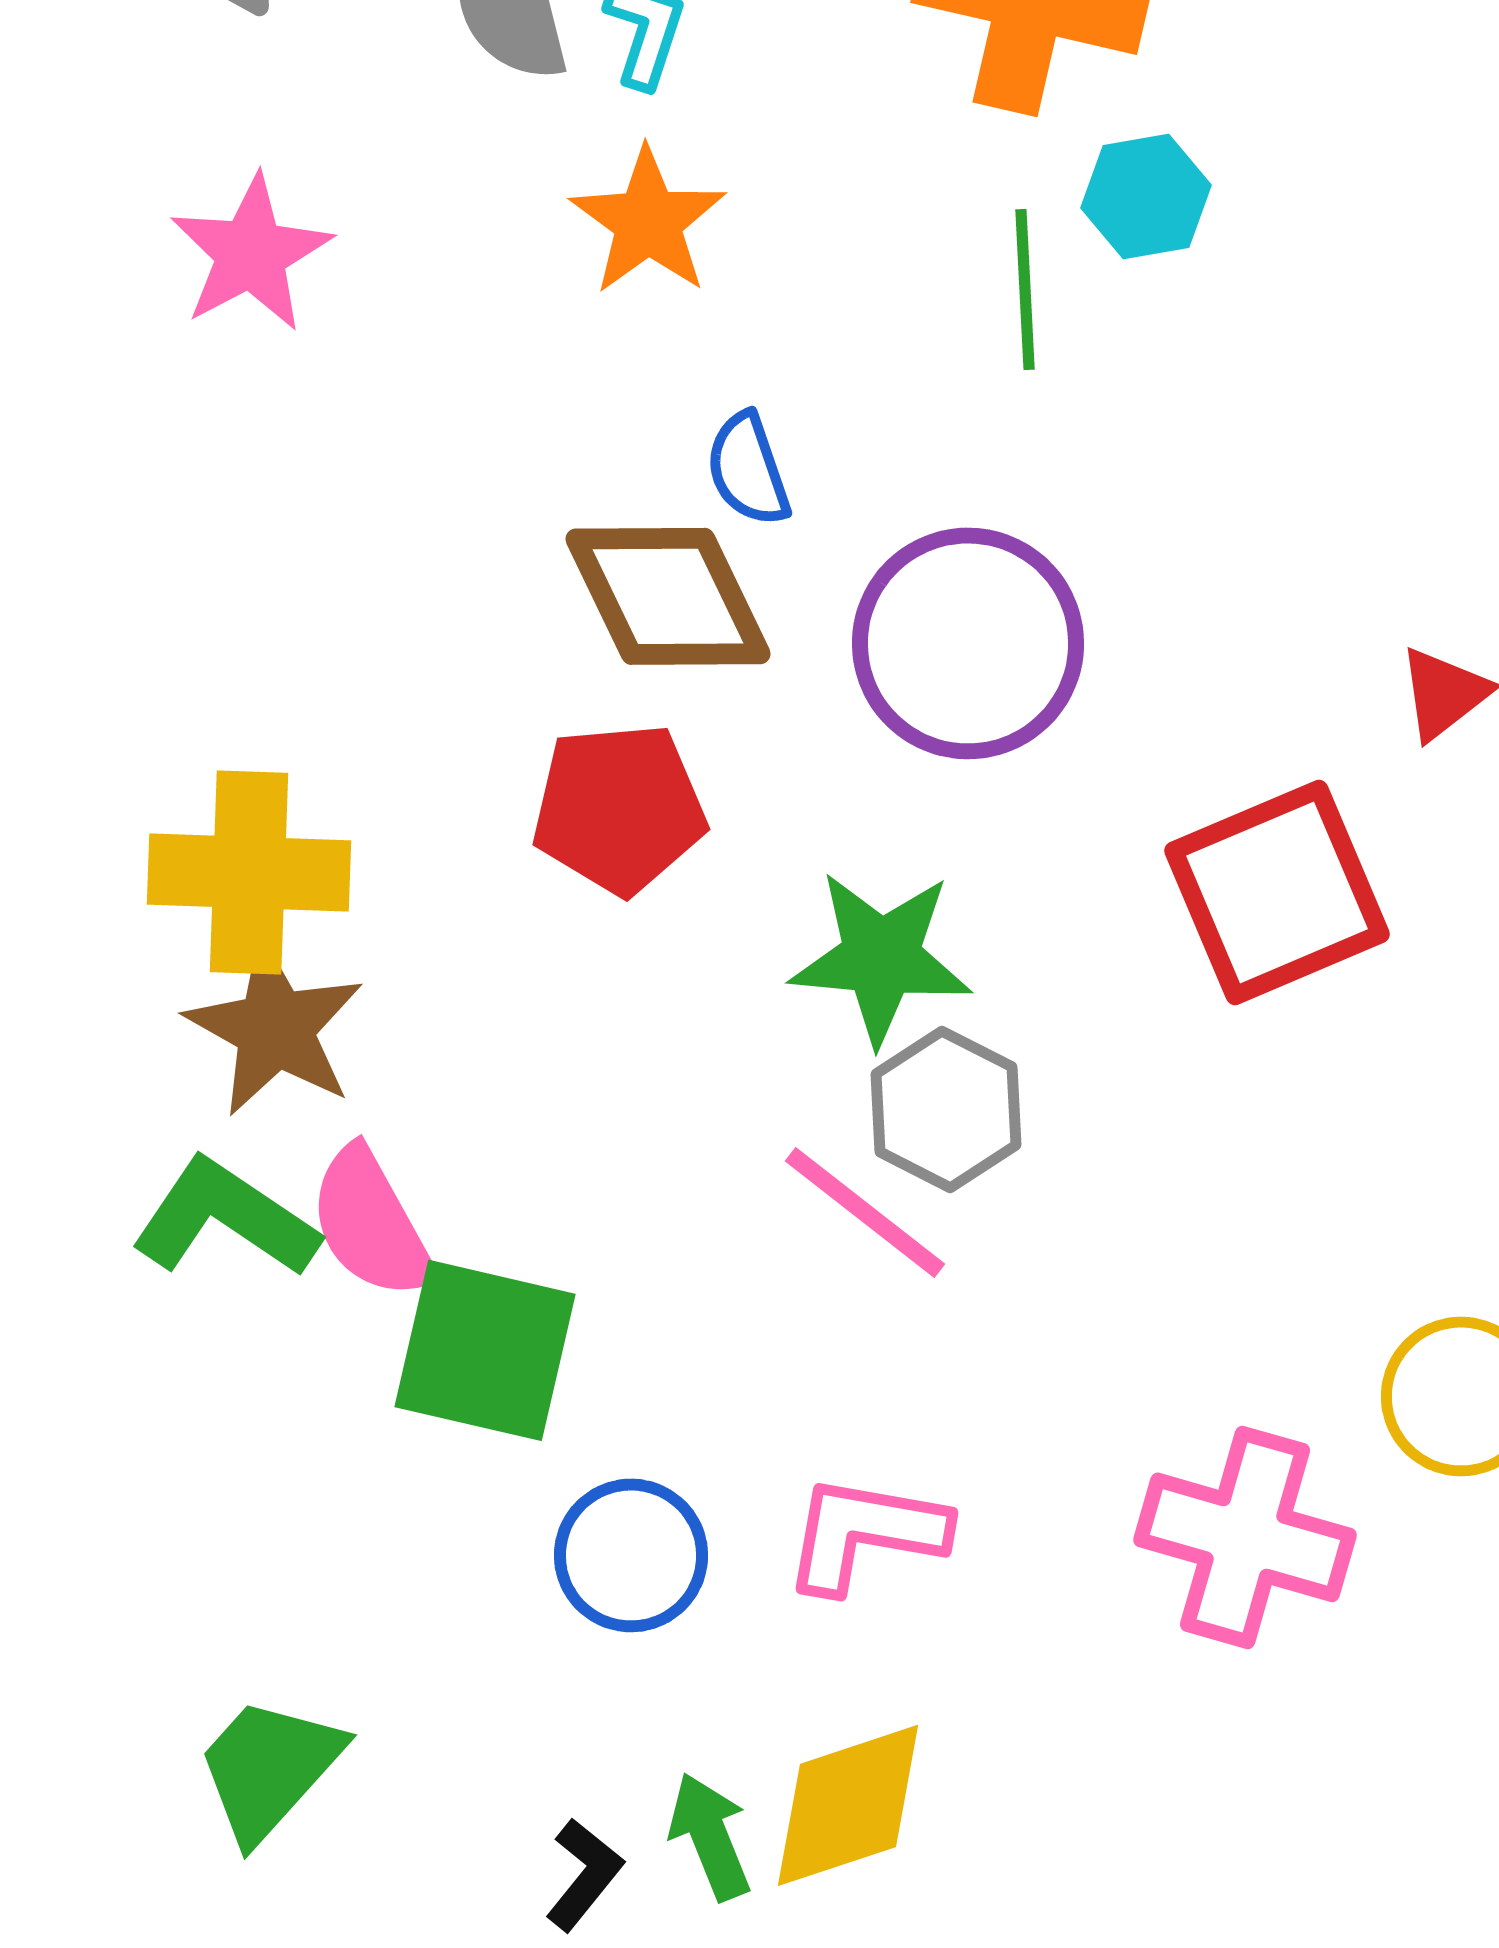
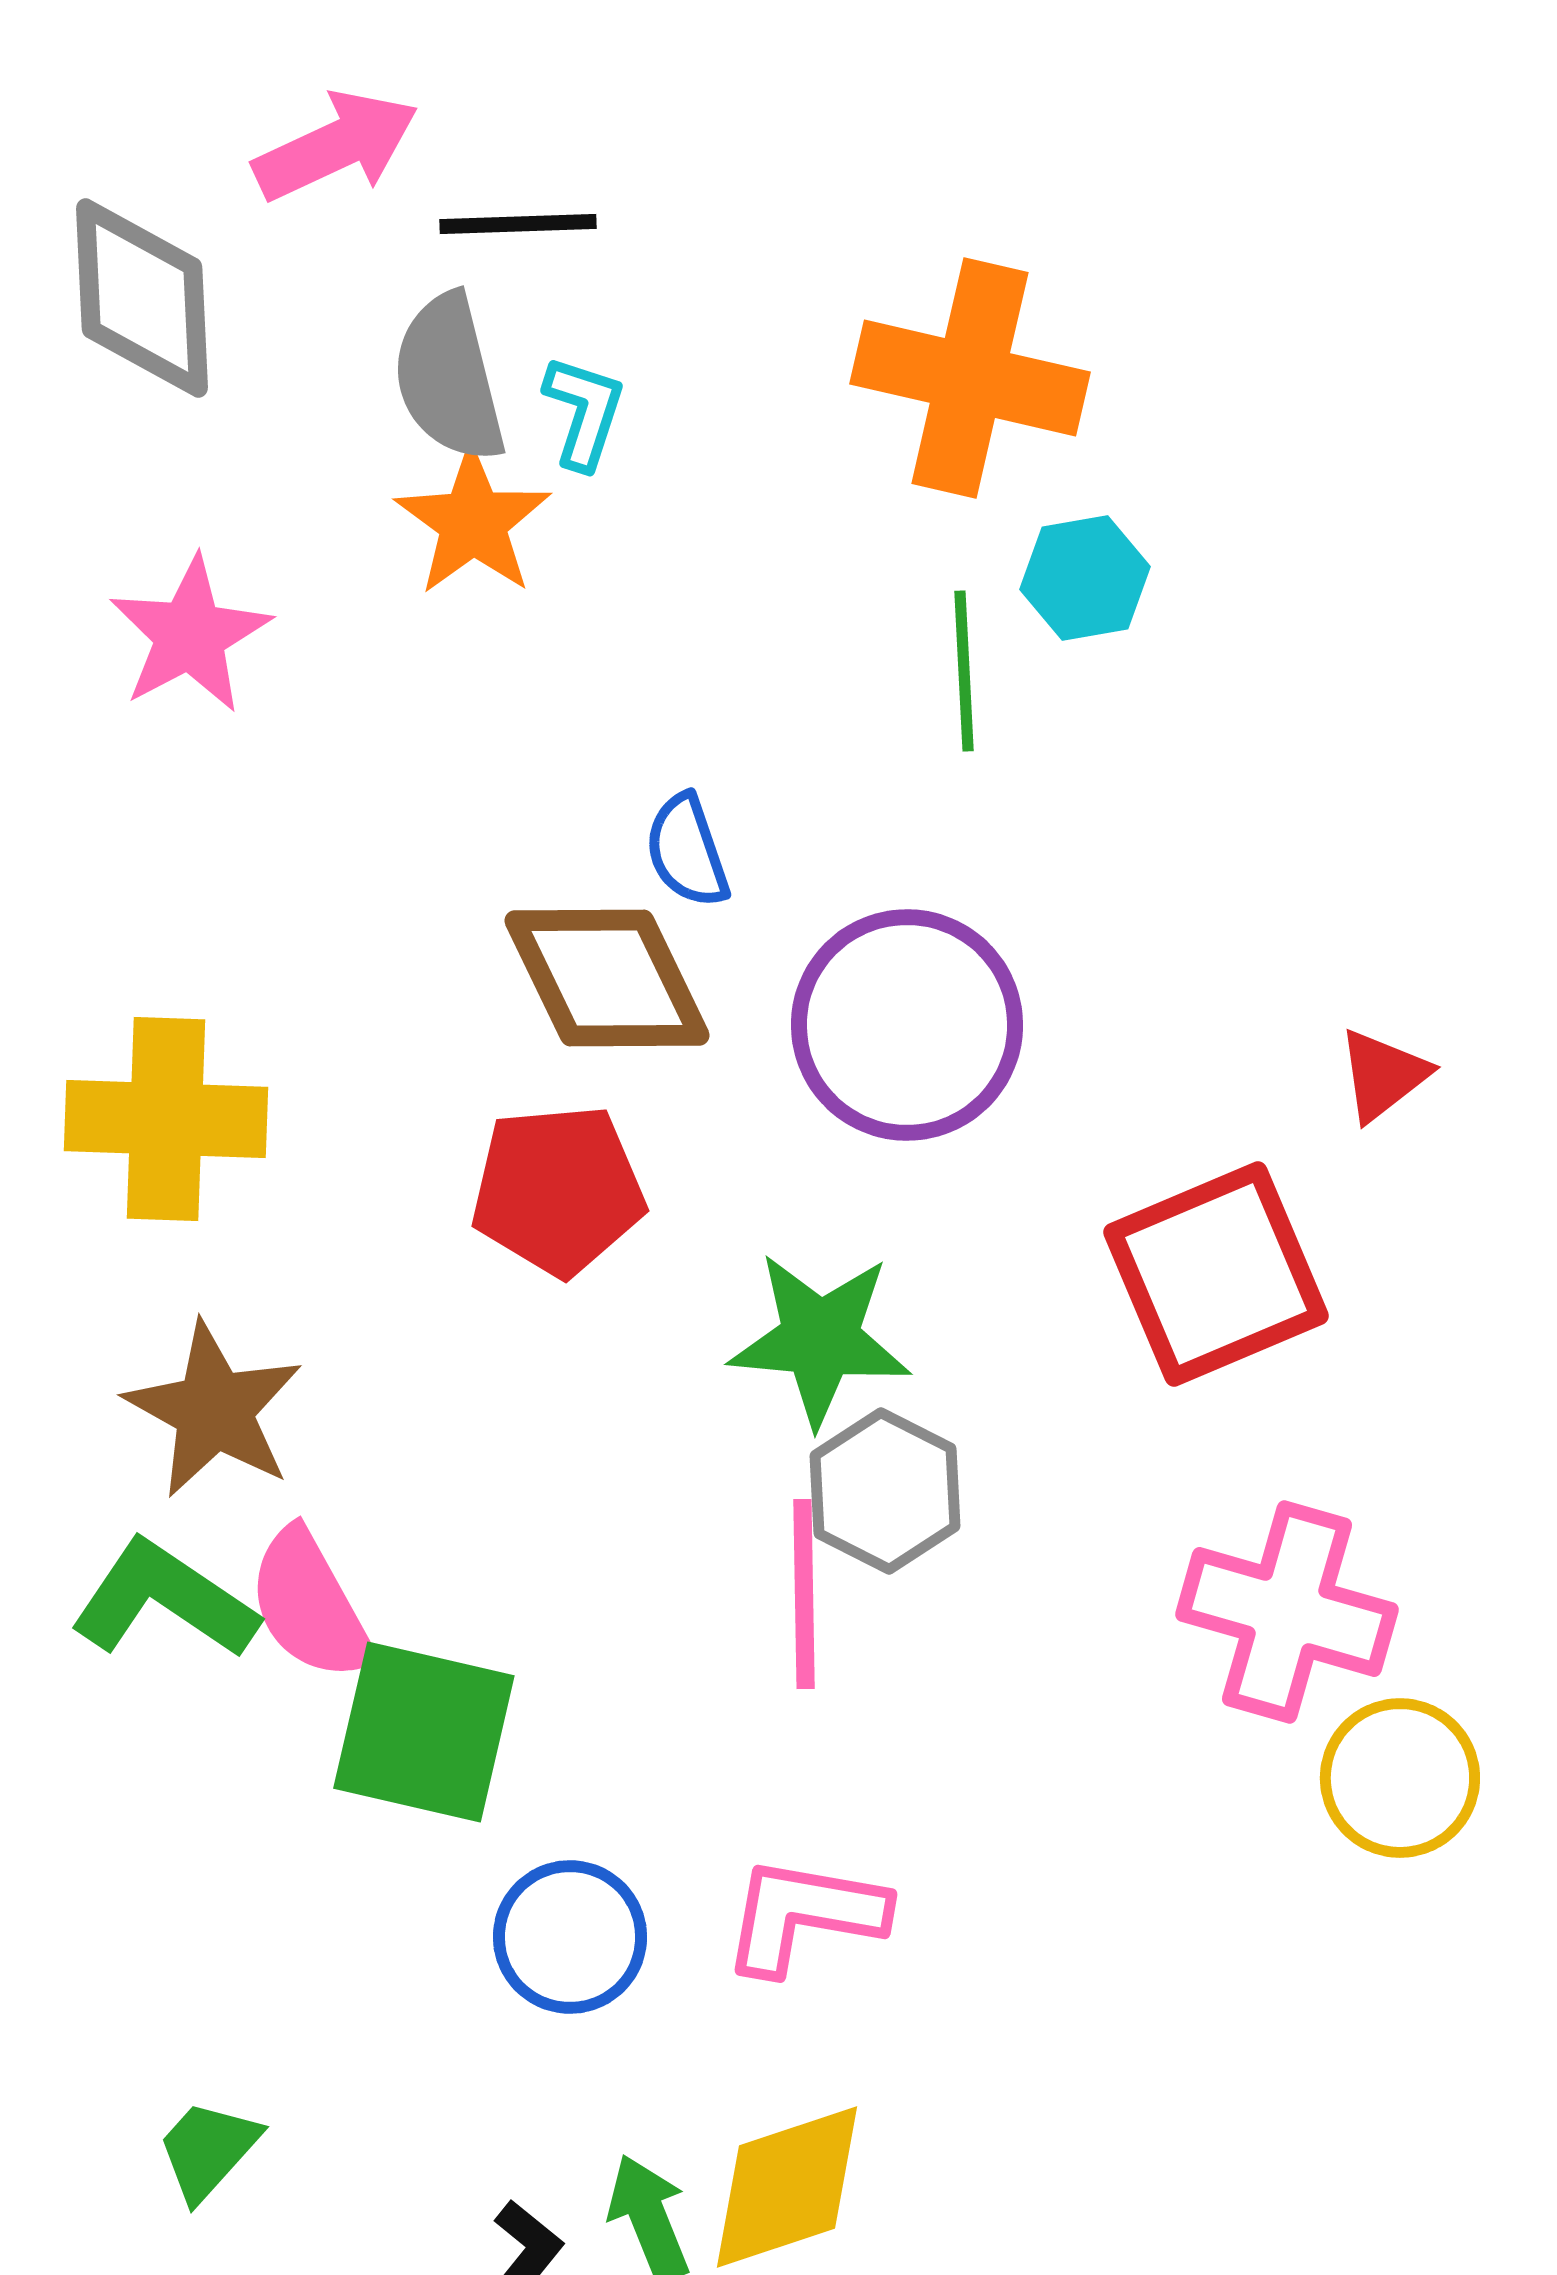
orange star: (648, 221) -> (473, 522), moved
yellow cross: (249, 872) -> (166, 1119), moved
pink line: (865, 1212) -> (804, 1594), turned 51
pink cross: (1245, 1537) -> (1287, 1612), moved
green trapezoid: (269, 1768) -> (208, 2150), size x0.7

